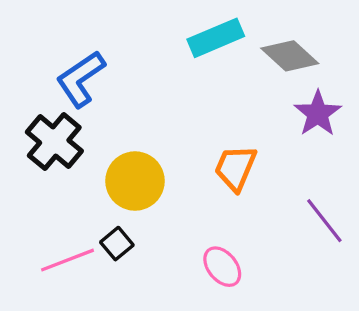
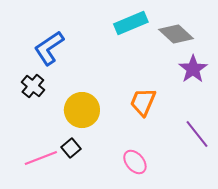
black cross: (54, 142) -> (33, 86), size x0.7

